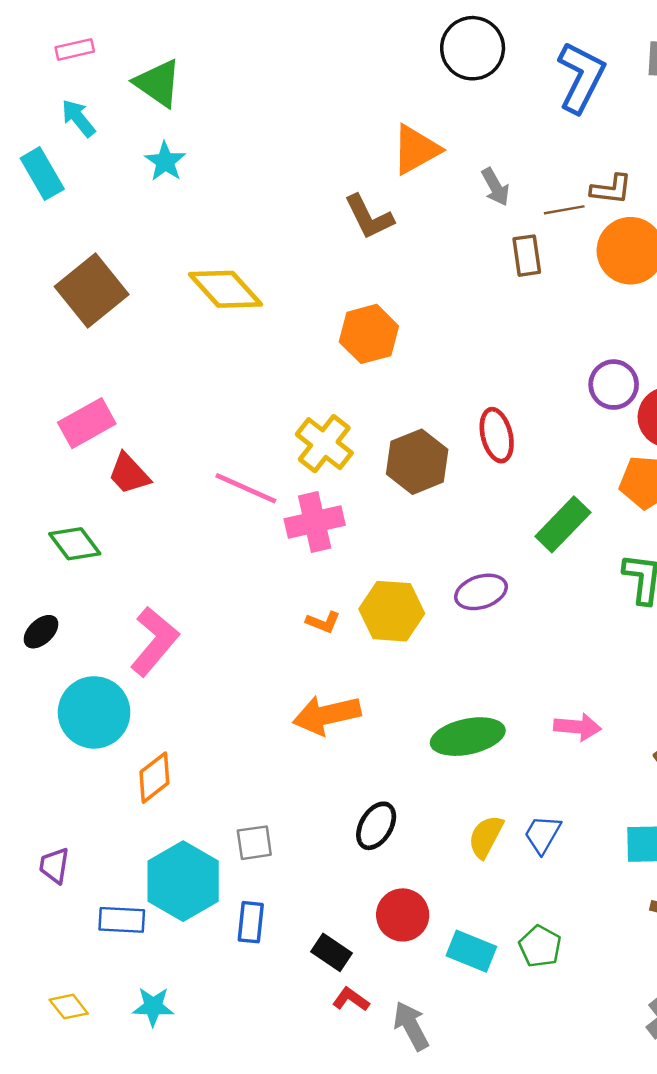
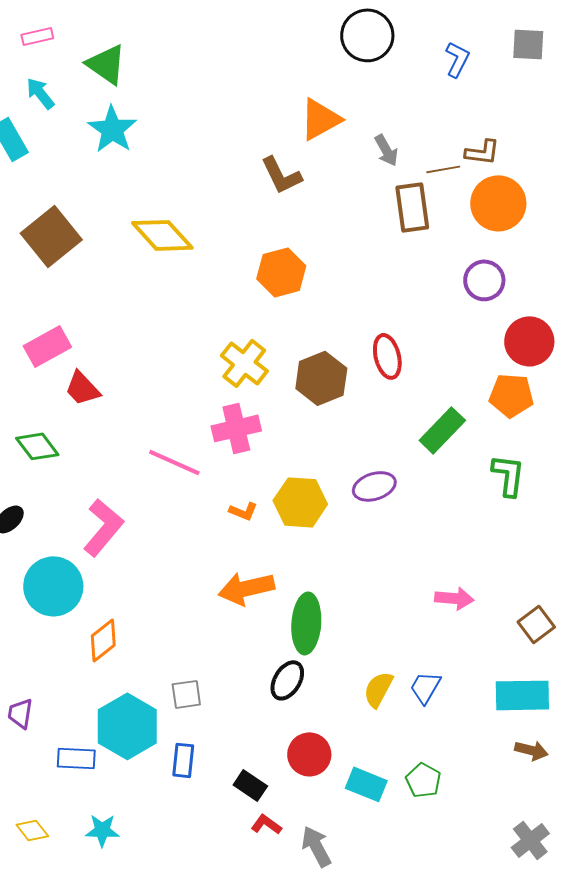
blue L-shape: (581, 77) -> (457, 59), size x0.6
cyan star: (165, 162) -> (112, 129), size x1.4
brown rectangle: (527, 256) -> (412, 207), size x1.4
purple circle: (614, 385) -> (484, 280), moved
pink line: (246, 488) -> (174, 462), moved
green ellipse: (468, 737) -> (306, 623), moved, turned -74

